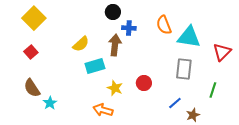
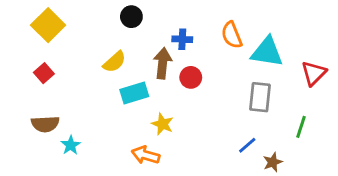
black circle: (113, 12) -> (131, 17), moved
red circle: (144, 83) -> (191, 77), moved
brown semicircle: (32, 88) -> (45, 124), turned -60

